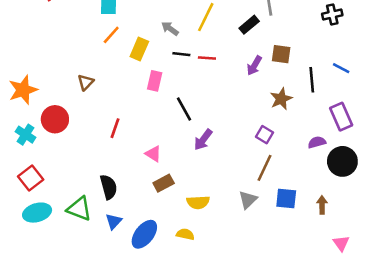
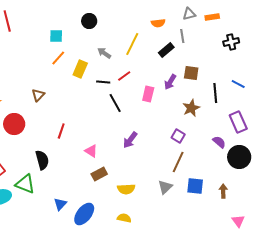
black line: (181, 54) -> (103, 82), moved
red line: (207, 58) -> (124, 76), moved, turned -40
pink rectangle: (155, 81) -> (148, 94), moved
black line: (184, 109) -> (115, 103), moved
purple semicircle: (317, 142) -> (219, 142), turned 56
black semicircle: (109, 187) -> (42, 160), moved
green triangle: (79, 209) -> (25, 184), moved
yellow semicircle: (185, 234) -> (124, 218), moved

